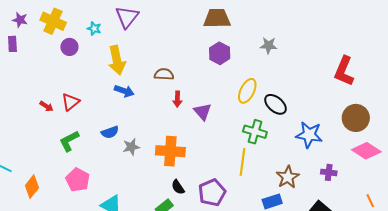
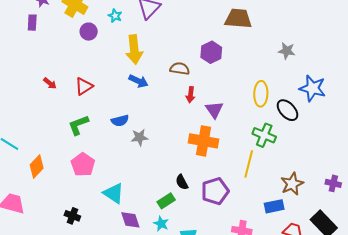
purple hexagon: (220, 53) -> (211, 52), moved
yellow ellipse: (247, 91) -> (261, 94), turned -30
red arrow: (47, 106) -> (50, 83), moved
blue star: (309, 135) -> (312, 88), moved
orange cross: (170, 151) -> (203, 141), moved

